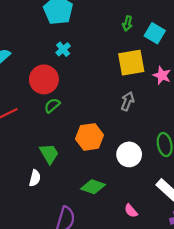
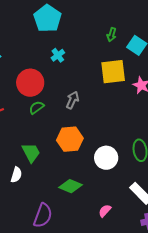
cyan cross: (63, 49) -> (58, 55), moved
gray arrow: (128, 101) -> (72, 100), moved
pink semicircle: (131, 211) -> (105, 211), turned 80

